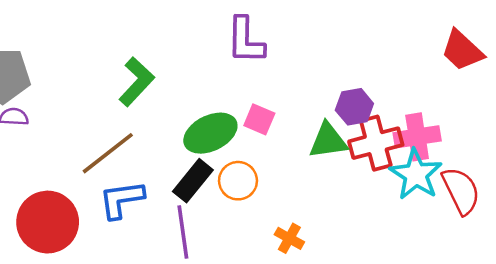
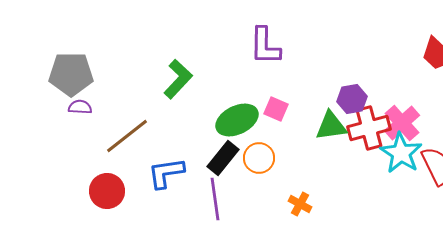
pink cross: (417, 137) -> (402, 123), turned -33
brown line: (108, 153) -> (127, 136), moved
red circle: (48, 222) -> (107, 191), size x0.7

